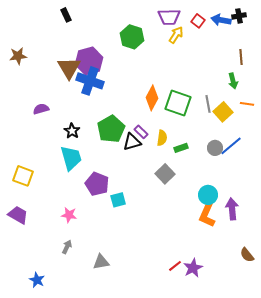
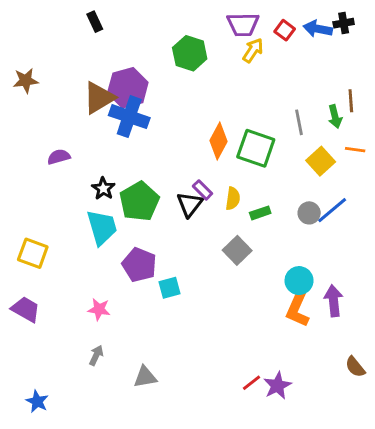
brown line: (241, 57) -> (351, 101), moved
brown triangle: (69, 68) -> (99, 98), turned 30
gray line: (208, 104) -> (299, 122), moved
green pentagon: (111, 129) -> (139, 201), moved
black triangle: (132, 142) -> (190, 204), turned -36
blue star: (37, 280) -> (37, 401), moved

